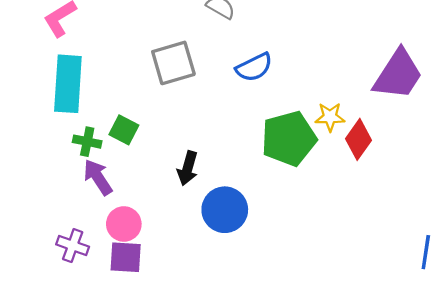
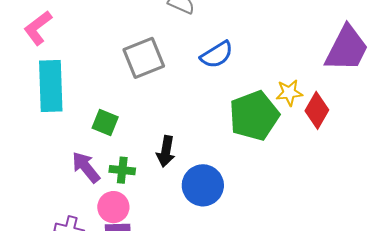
green cross: (87, 142) -> (122, 170), moved

